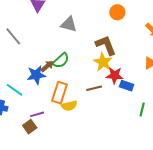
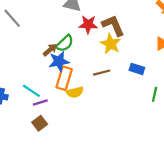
blue star: (36, 75) -> (59, 61), moved
red star: (115, 75) -> (88, 24), moved
cyan line: (15, 90) -> (31, 91), moved
brown square: (30, 127) -> (40, 123), moved

